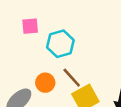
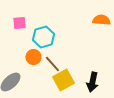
orange circle: (45, 83) -> (33, 57), moved

